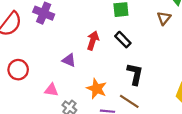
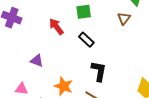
red arrow: (93, 40) -> (56, 27), moved, turned -54

